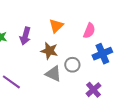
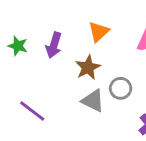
brown star: (49, 51) -> (88, 67), turned 30

